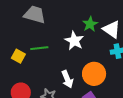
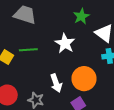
green star: (90, 24) -> (81, 16), moved

